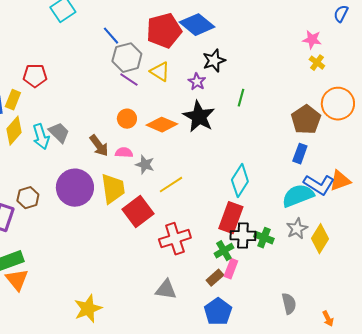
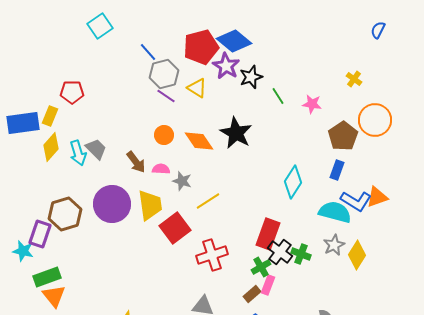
pink star: (312, 40) -> (312, 104), moved
purple star: (197, 82) -> (226, 66), moved, size x1.5
green line: (241, 98) -> (278, 96), moved, turned -48
orange diamond: (162, 125) -> (199, 141), turned 32
cyan diamond: (240, 181) -> (293, 182), moved
cyan semicircle: (298, 196) -> (335, 212), turned 36
brown hexagon: (28, 198) -> (65, 214), size x1.5
black cross: (243, 236) -> (280, 252), turned 35

